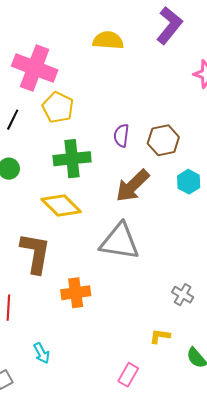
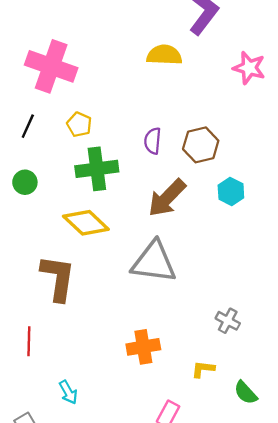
yellow semicircle: (108, 40) -> (164, 55), moved
yellow pentagon: (58, 107) -> (79, 124), moved, size x0.7
orange cross: (76, 293) -> (143, 347), moved

